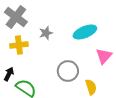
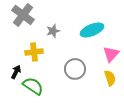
yellow cross: (19, 45) -> (34, 52), moved
yellow semicircle: (91, 87) -> (110, 78), moved

